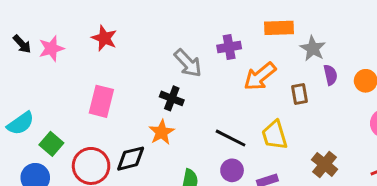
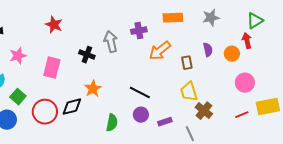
pink star: (51, 48) -> (18, 56), moved
gray star: (313, 48) -> (211, 18), moved, turned 30
gray arrow: (188, 63) -> (111, 42), turned -150
black cross: (172, 98) -> (87, 55), moved
yellow trapezoid: (275, 135) -> (189, 92), moved

